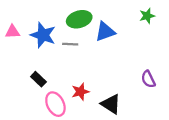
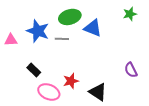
pink triangle: (12, 32) -> (11, 40), moved
blue triangle: (105, 32) -> (93, 28), turned 42
pink ellipse: (55, 104) -> (49, 92), turned -40

